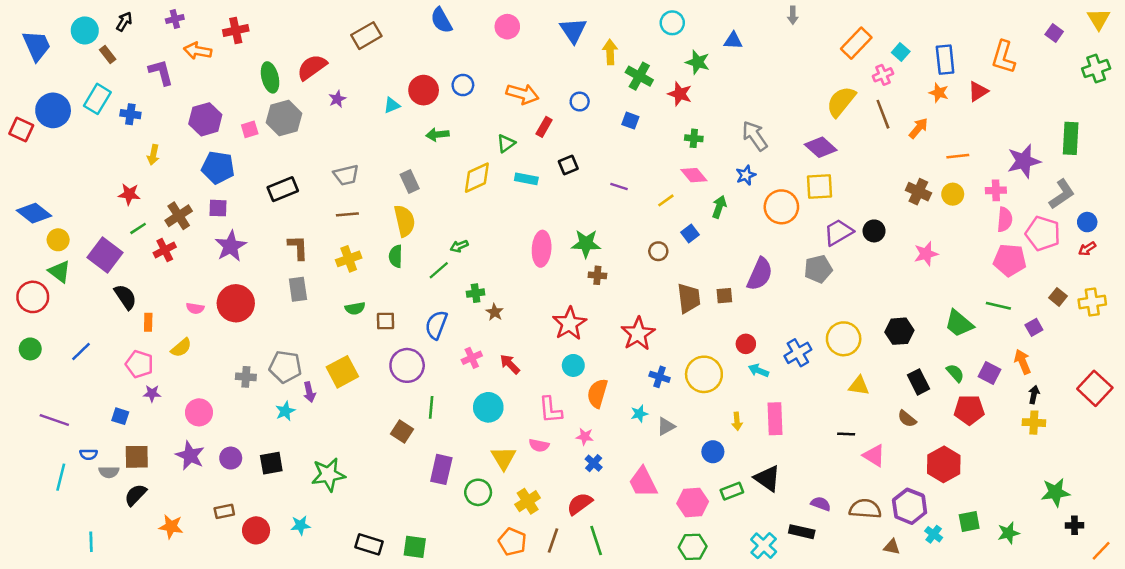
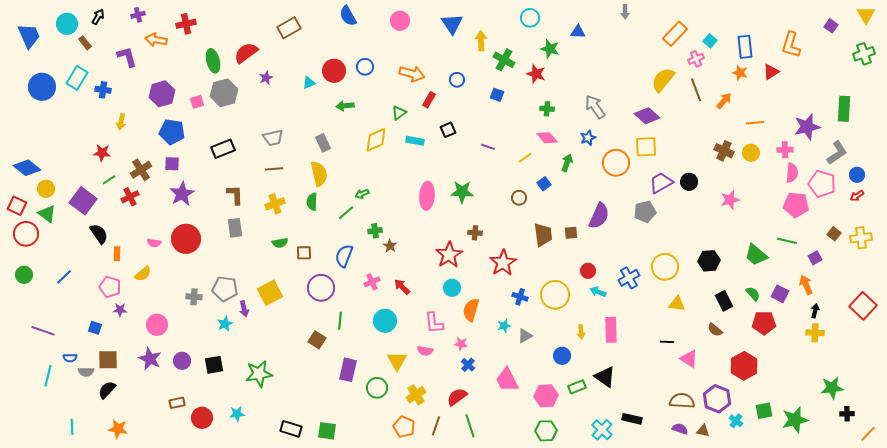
red square: (21, 129) -> (17, 206), moved
brown cross: (597, 275) -> (475, 233), moved
purple semicircle: (821, 504) -> (680, 429), moved
orange star: (171, 527) -> (118, 429), moved
green star: (1009, 533) -> (795, 420), size x1.5

